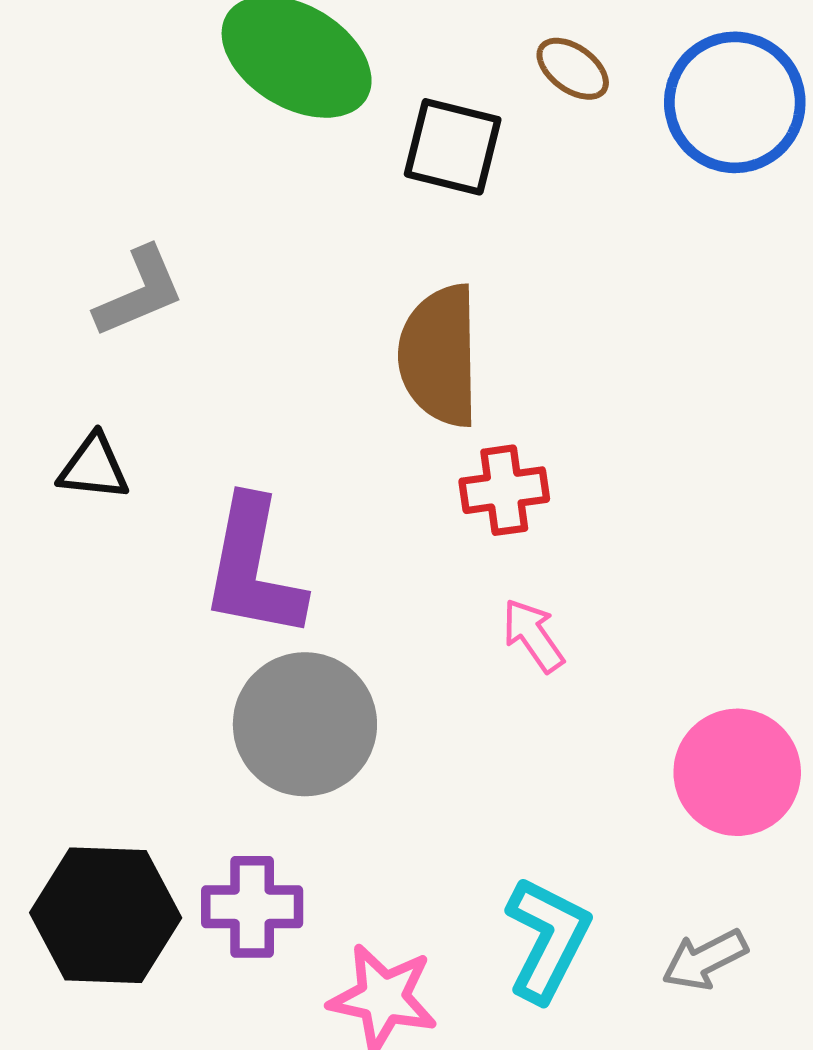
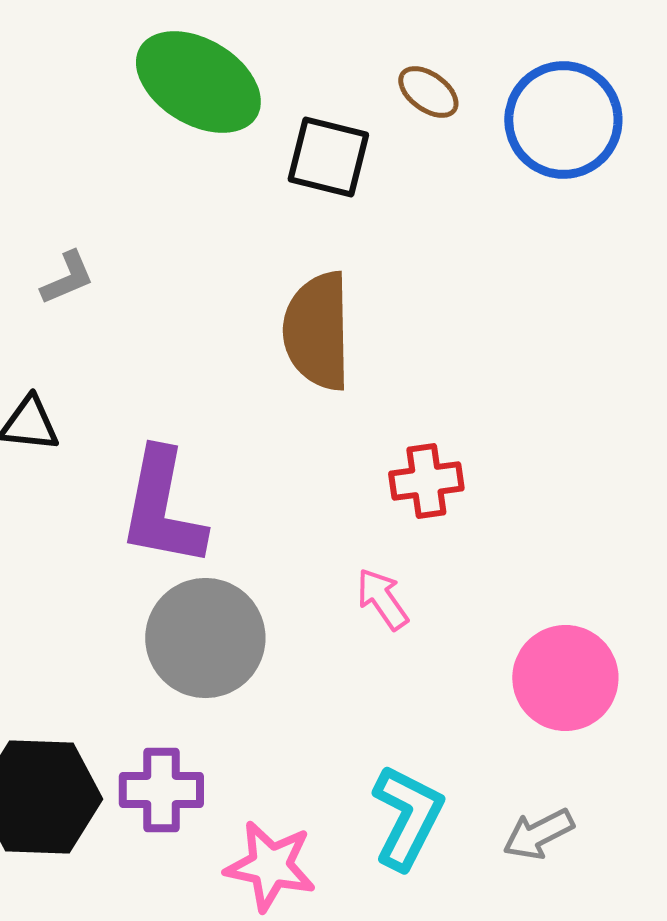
gray L-shape: (139, 292) -> (67, 278), size x0.7
red cross: (504, 490) -> (426, 481), moved
pink arrow: (533, 635) -> (382, 599), moved

